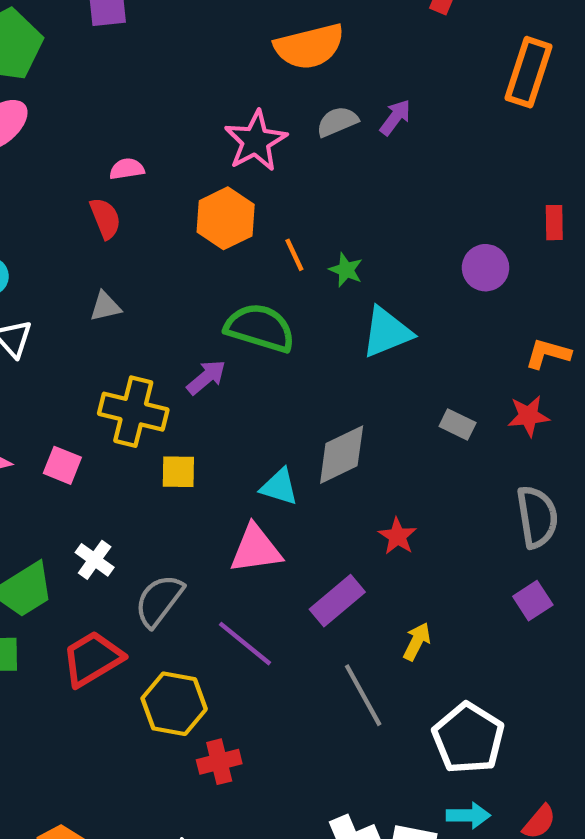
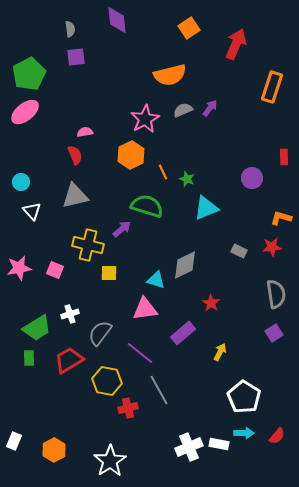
gray triangle: (105, 306) -> (75, 196), size x1.8
white cross: (95, 560) -> (70, 314), turned 36
gray line: (363, 695) -> (159, 390), moved

